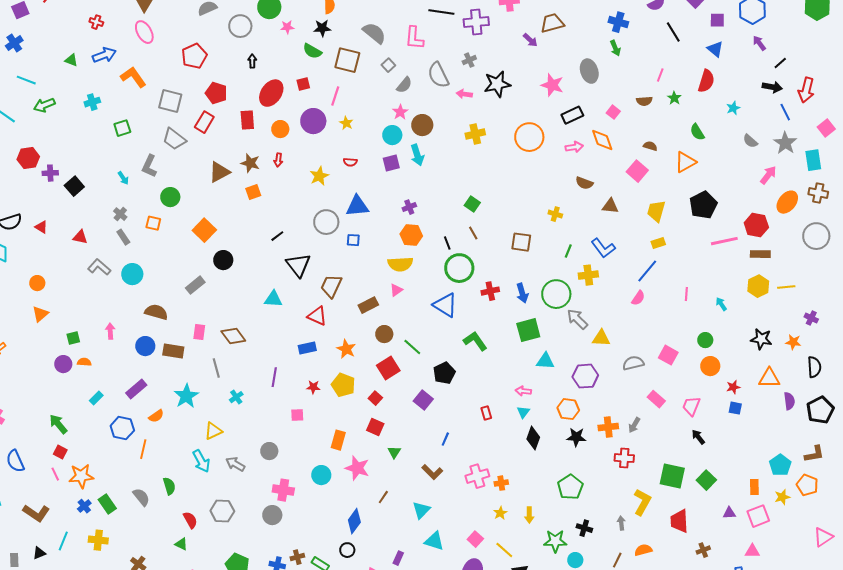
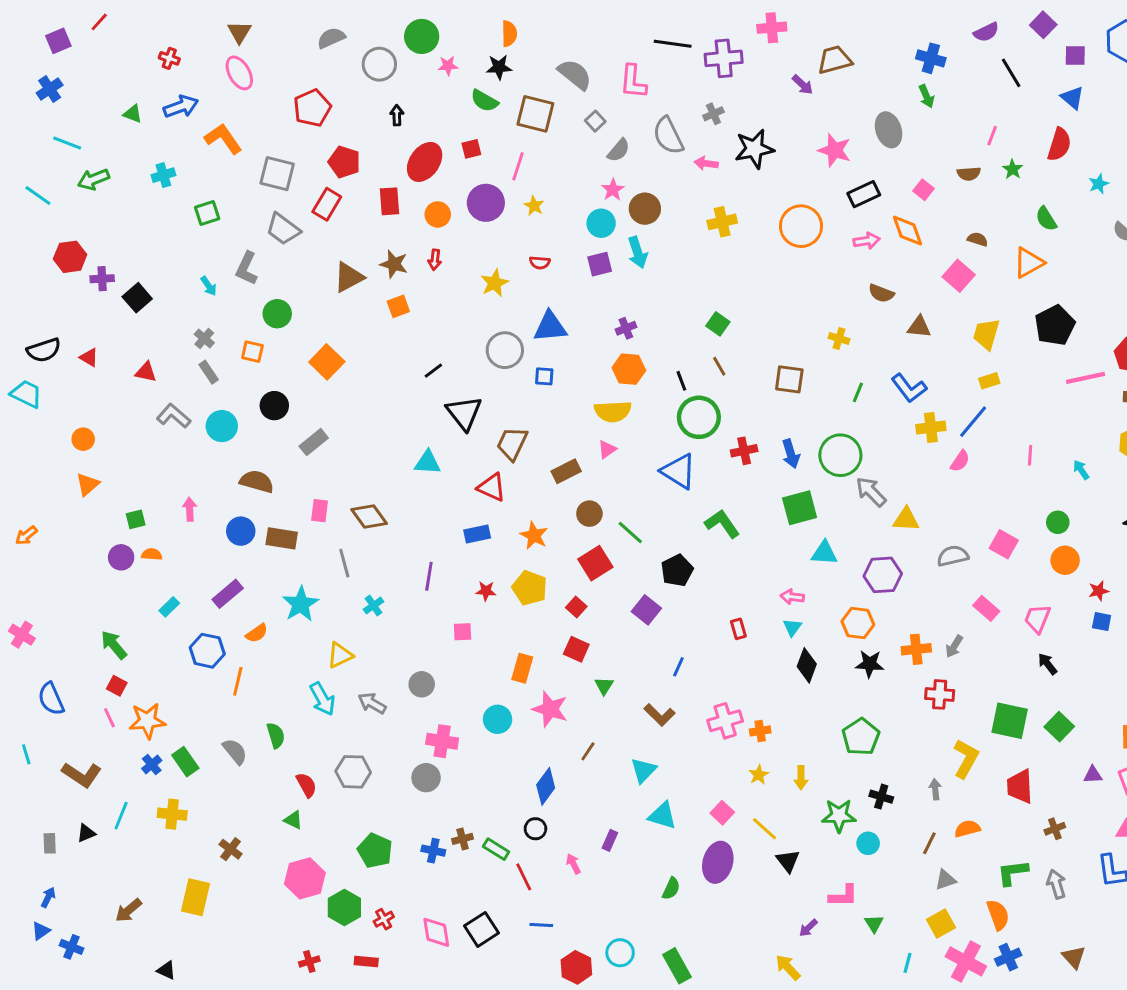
black circle: (223, 260) -> (274, 406), moved
yellow cross: (588, 275) -> (931, 427), moved

